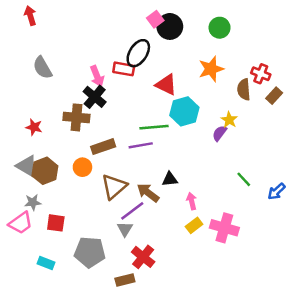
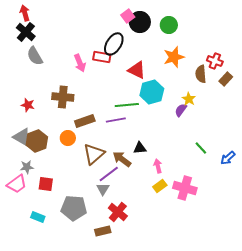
green circle: (220, 28) -> (169, 25), moved
black cross: (95, 97) -> (26, 32), moved

